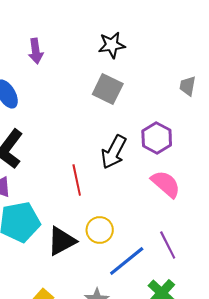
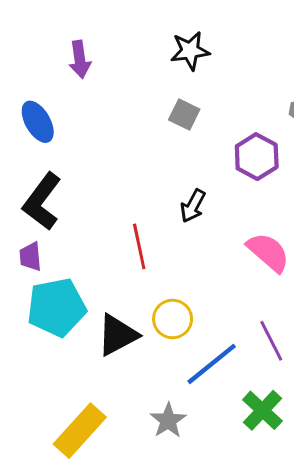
gray square: (108, 89) -> (184, 115), size x0.7
purple hexagon: (157, 138) -> (257, 157), moved
black arrow: (114, 152) -> (193, 206), size x0.7

